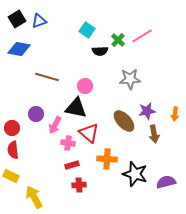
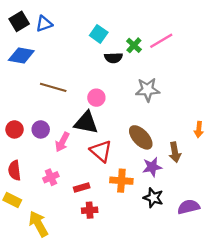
purple star: (147, 111) -> (152, 167), moved
red circle: (12, 128) -> (15, 129), moved
pink cross: (68, 143) -> (51, 177), moved, turned -32
black star: (135, 174) -> (153, 198), size x0.7

